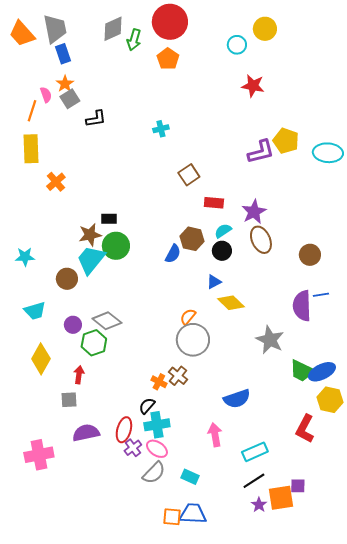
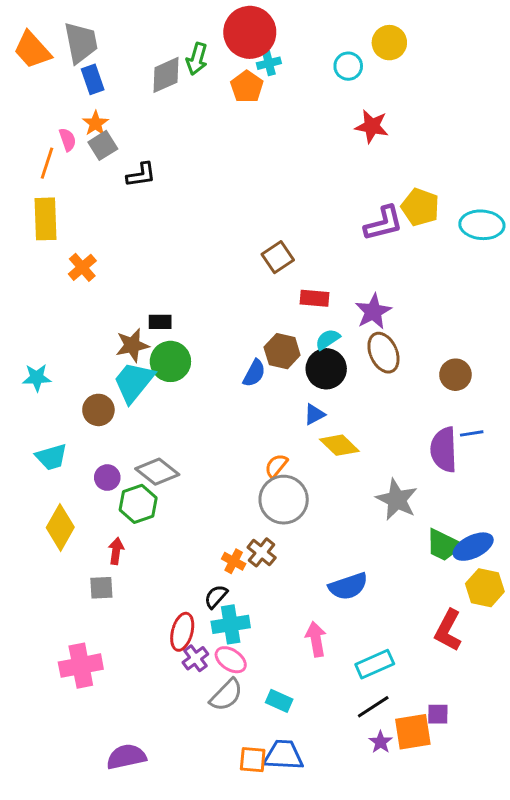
gray diamond: (113, 29) -> (166, 75), moved
cyan cross: (161, 129) -> (269, 63), moved
black circle: (222, 251) -> (326, 369), size x1.4
purple semicircle: (86, 433) -> (126, 757), moved
pink cross: (39, 455) -> (81, 666), moved

